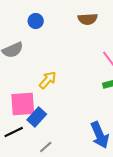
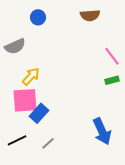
yellow arrow: (48, 80) -> (31, 76), moved
black line: (14, 132) -> (17, 140), moved

